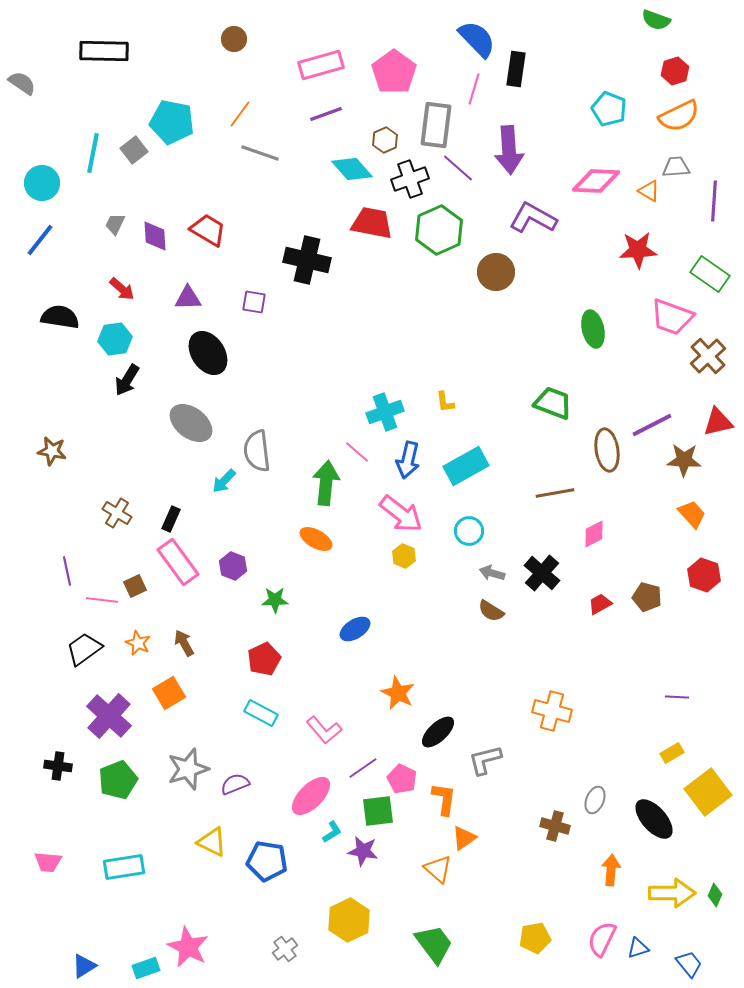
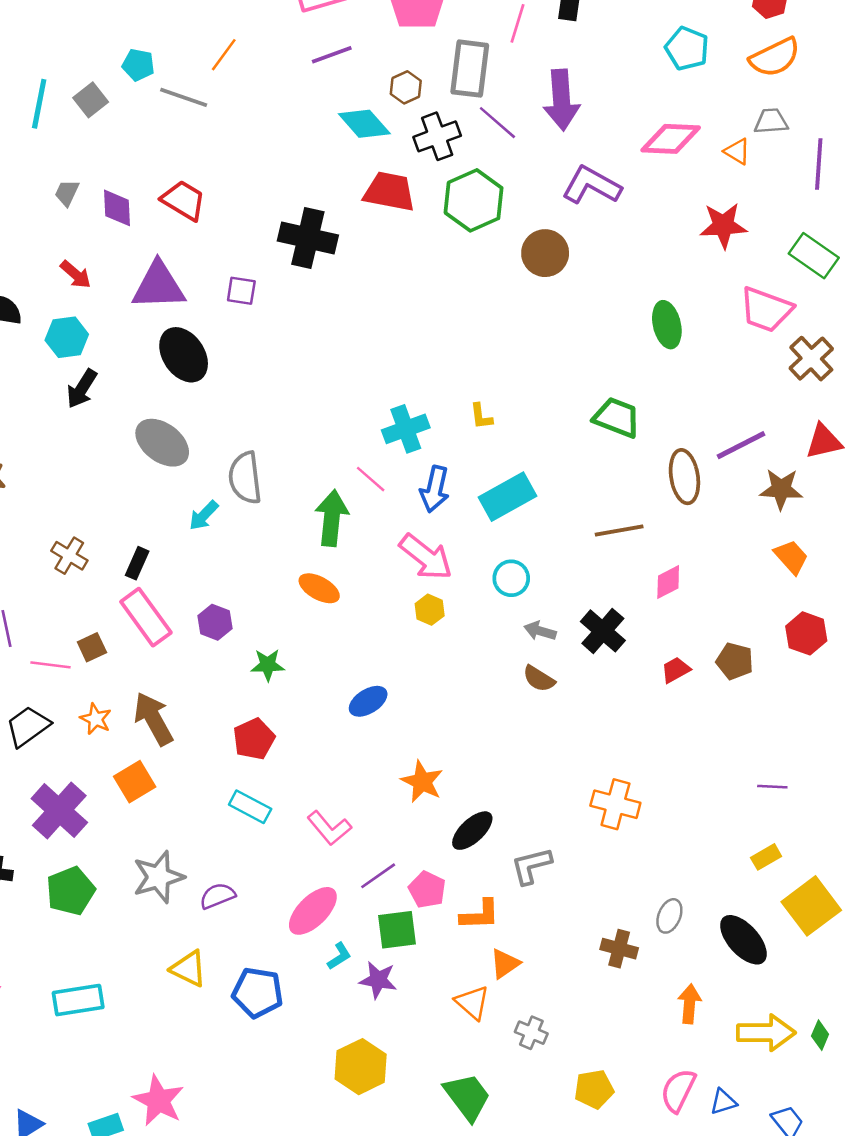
cyan pentagon: (172, 122) -> (138, 65), size x0.6
gray line: (260, 153) -> (184, 97), moved
purple triangle: (188, 298) -> (158, 286), size x1.6
brown arrow: (184, 643) -> (153, 719), size x1.6
orange L-shape: (444, 799) -> (480, 915), turned 80
gray cross: (285, 949) -> (531, 1033), moved, turned -30

